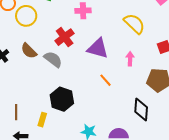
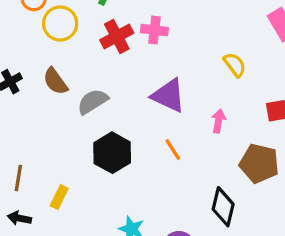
yellow semicircle: (134, 24) -> (235, 65), size x0.7
red cross: (65, 37) -> (117, 36), moved
gray semicircle: (53, 59) -> (93, 102), turned -78
black hexagon: (62, 99) -> (112, 153), moved

